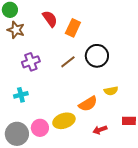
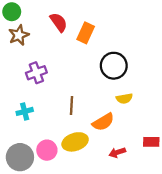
brown star: (16, 30) -> (19, 35), turned 30
brown line: (68, 62) -> (72, 106), moved, turned -49
yellow semicircle: (111, 91) -> (124, 99), moved

